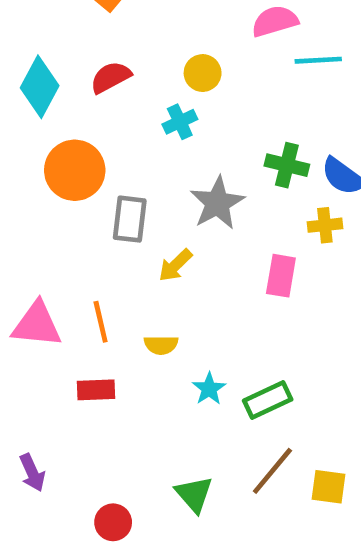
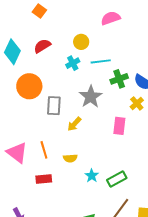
cyan line: (318, 60) -> (101, 61), moved
green cross: (287, 165) -> (119, 79), turned -30
yellow cross: (325, 225) -> (137, 103), turned -32
pink triangle: (37, 324) -> (17, 153), turned 35

